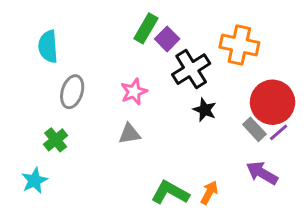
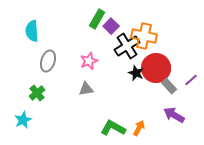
orange cross: (239, 45) -> (144, 36), moved
red circle: (273, 102) -> (156, 68), moved
purple line: (279, 132) -> (191, 80), moved

